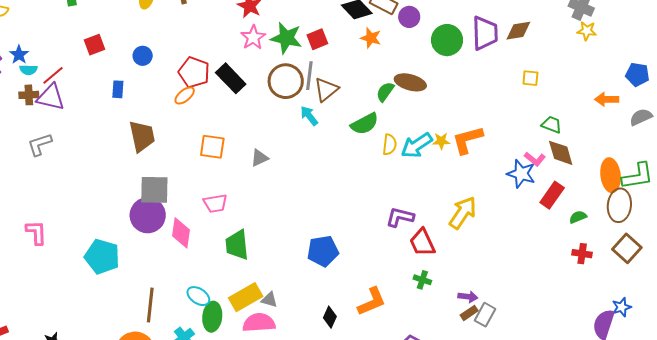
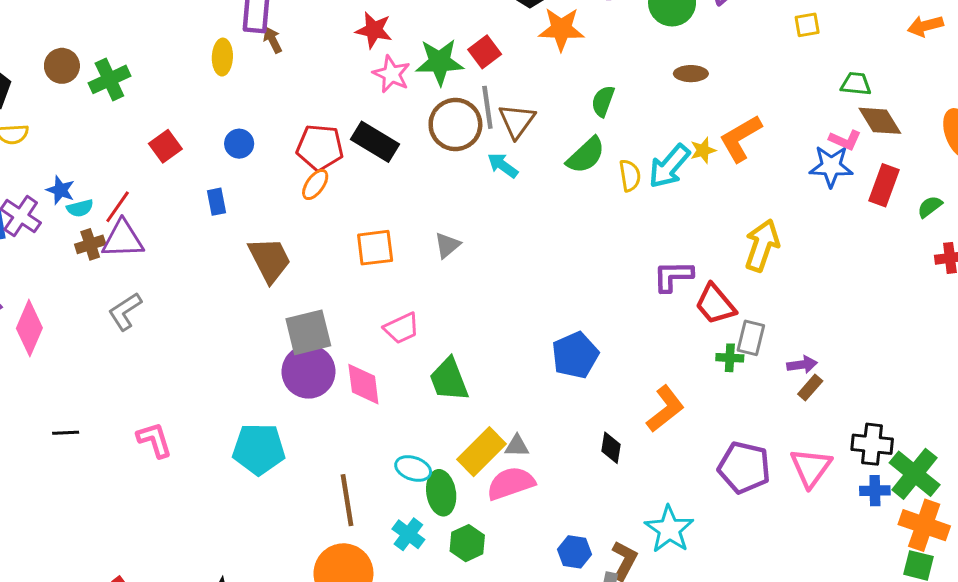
orange star: (371, 38) -> (561, 29), size x1.4
brown ellipse: (410, 82) -> (691, 74), moved, size x0.7
gray rectangle: (485, 315) -> (751, 338), moved

